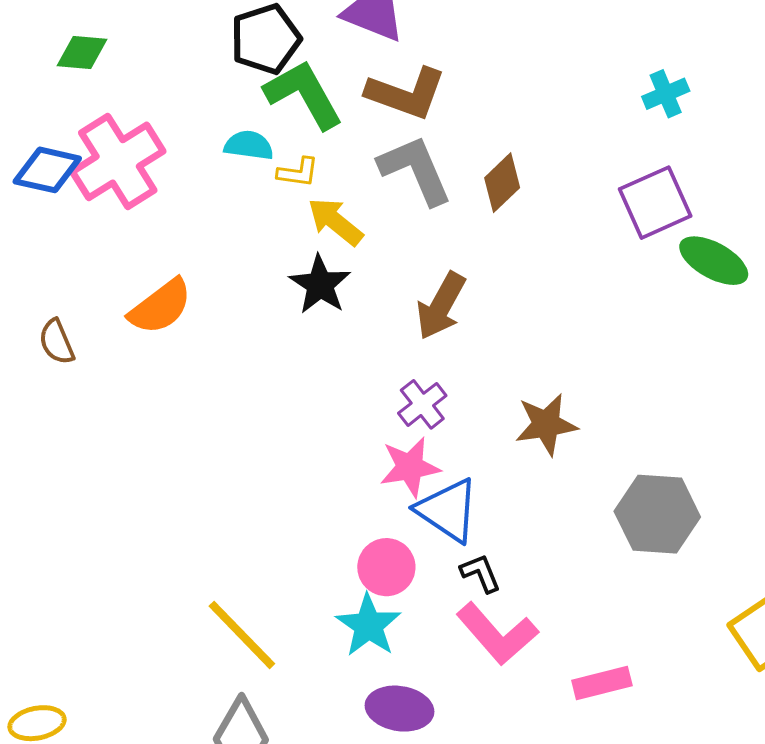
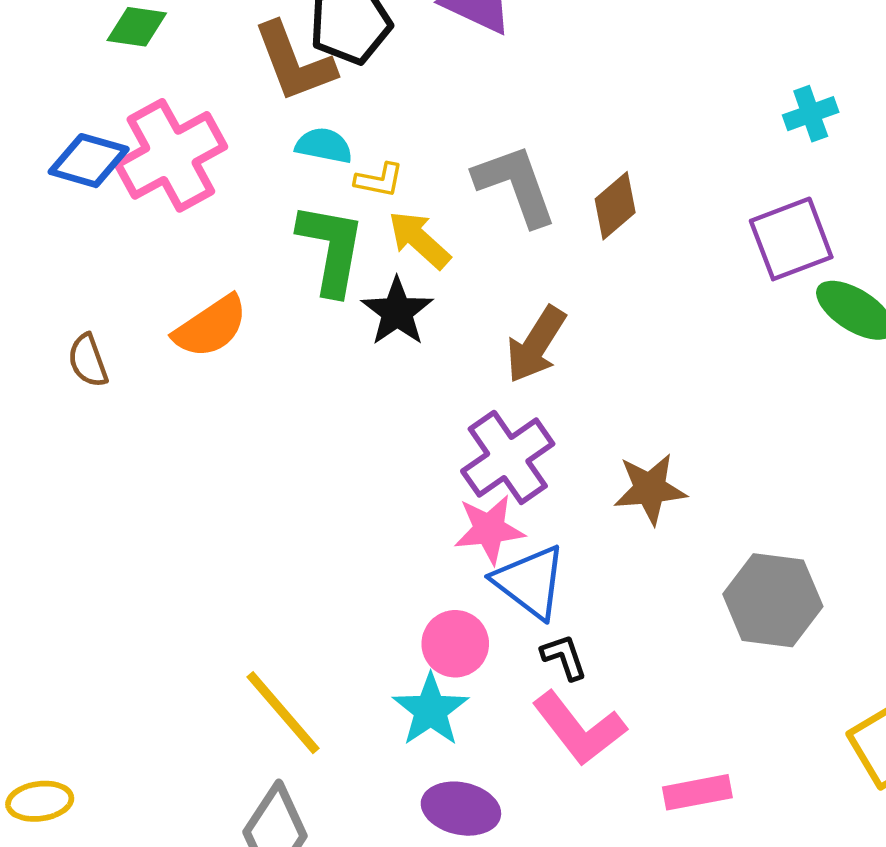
brown L-shape: (406, 93) -> (294, 62), moved, turned 46
green L-shape: (304, 94) -> (331, 249), moved, turned 36
purple cross: (422, 404) -> (508, 457), size x1.6

